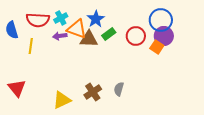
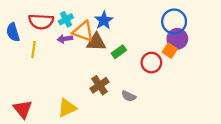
green rectangle: (109, 34) -> (119, 52), moved
red circle: (136, 36) -> (151, 63), moved
red triangle: (17, 88) -> (23, 109), moved
gray semicircle: (119, 89) -> (129, 96), turned -80
brown cross: (93, 92) -> (99, 85), moved

